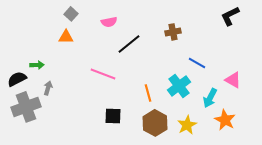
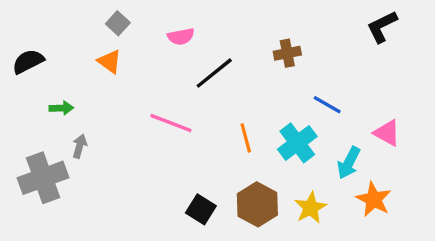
orange triangle: (66, 37) -> (109, 61), turned 35
black semicircle: (17, 79) -> (28, 61), moved
orange line: (148, 93) -> (246, 138), moved
black square: (113, 116) -> (201, 209), moved, turned 30

